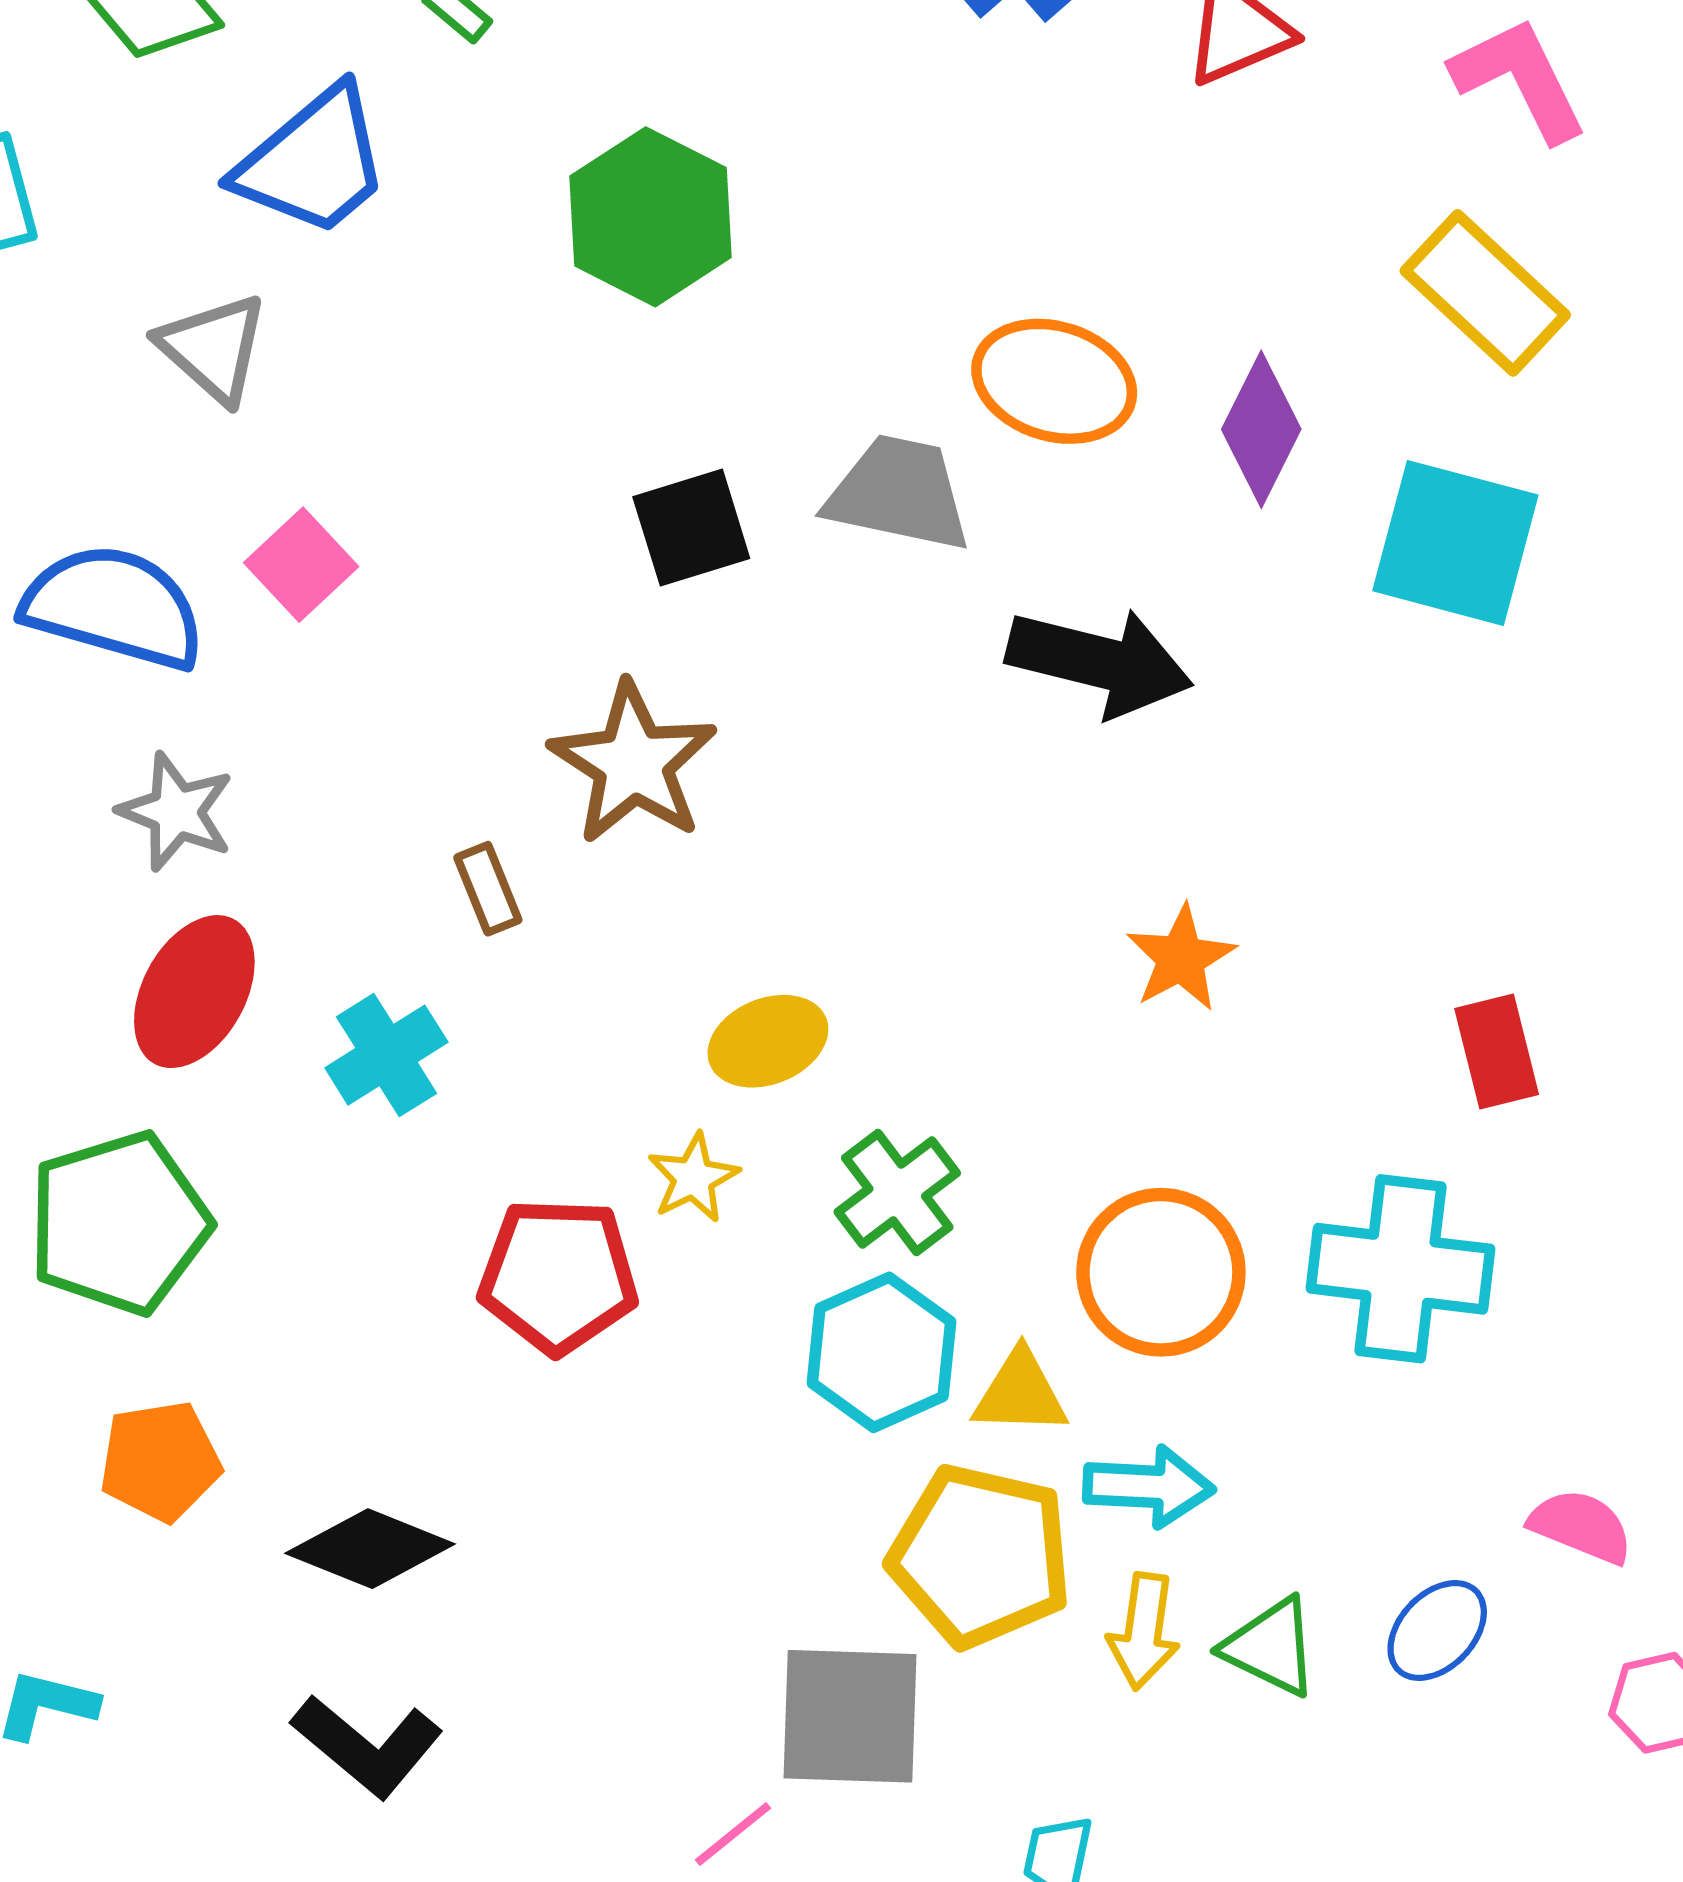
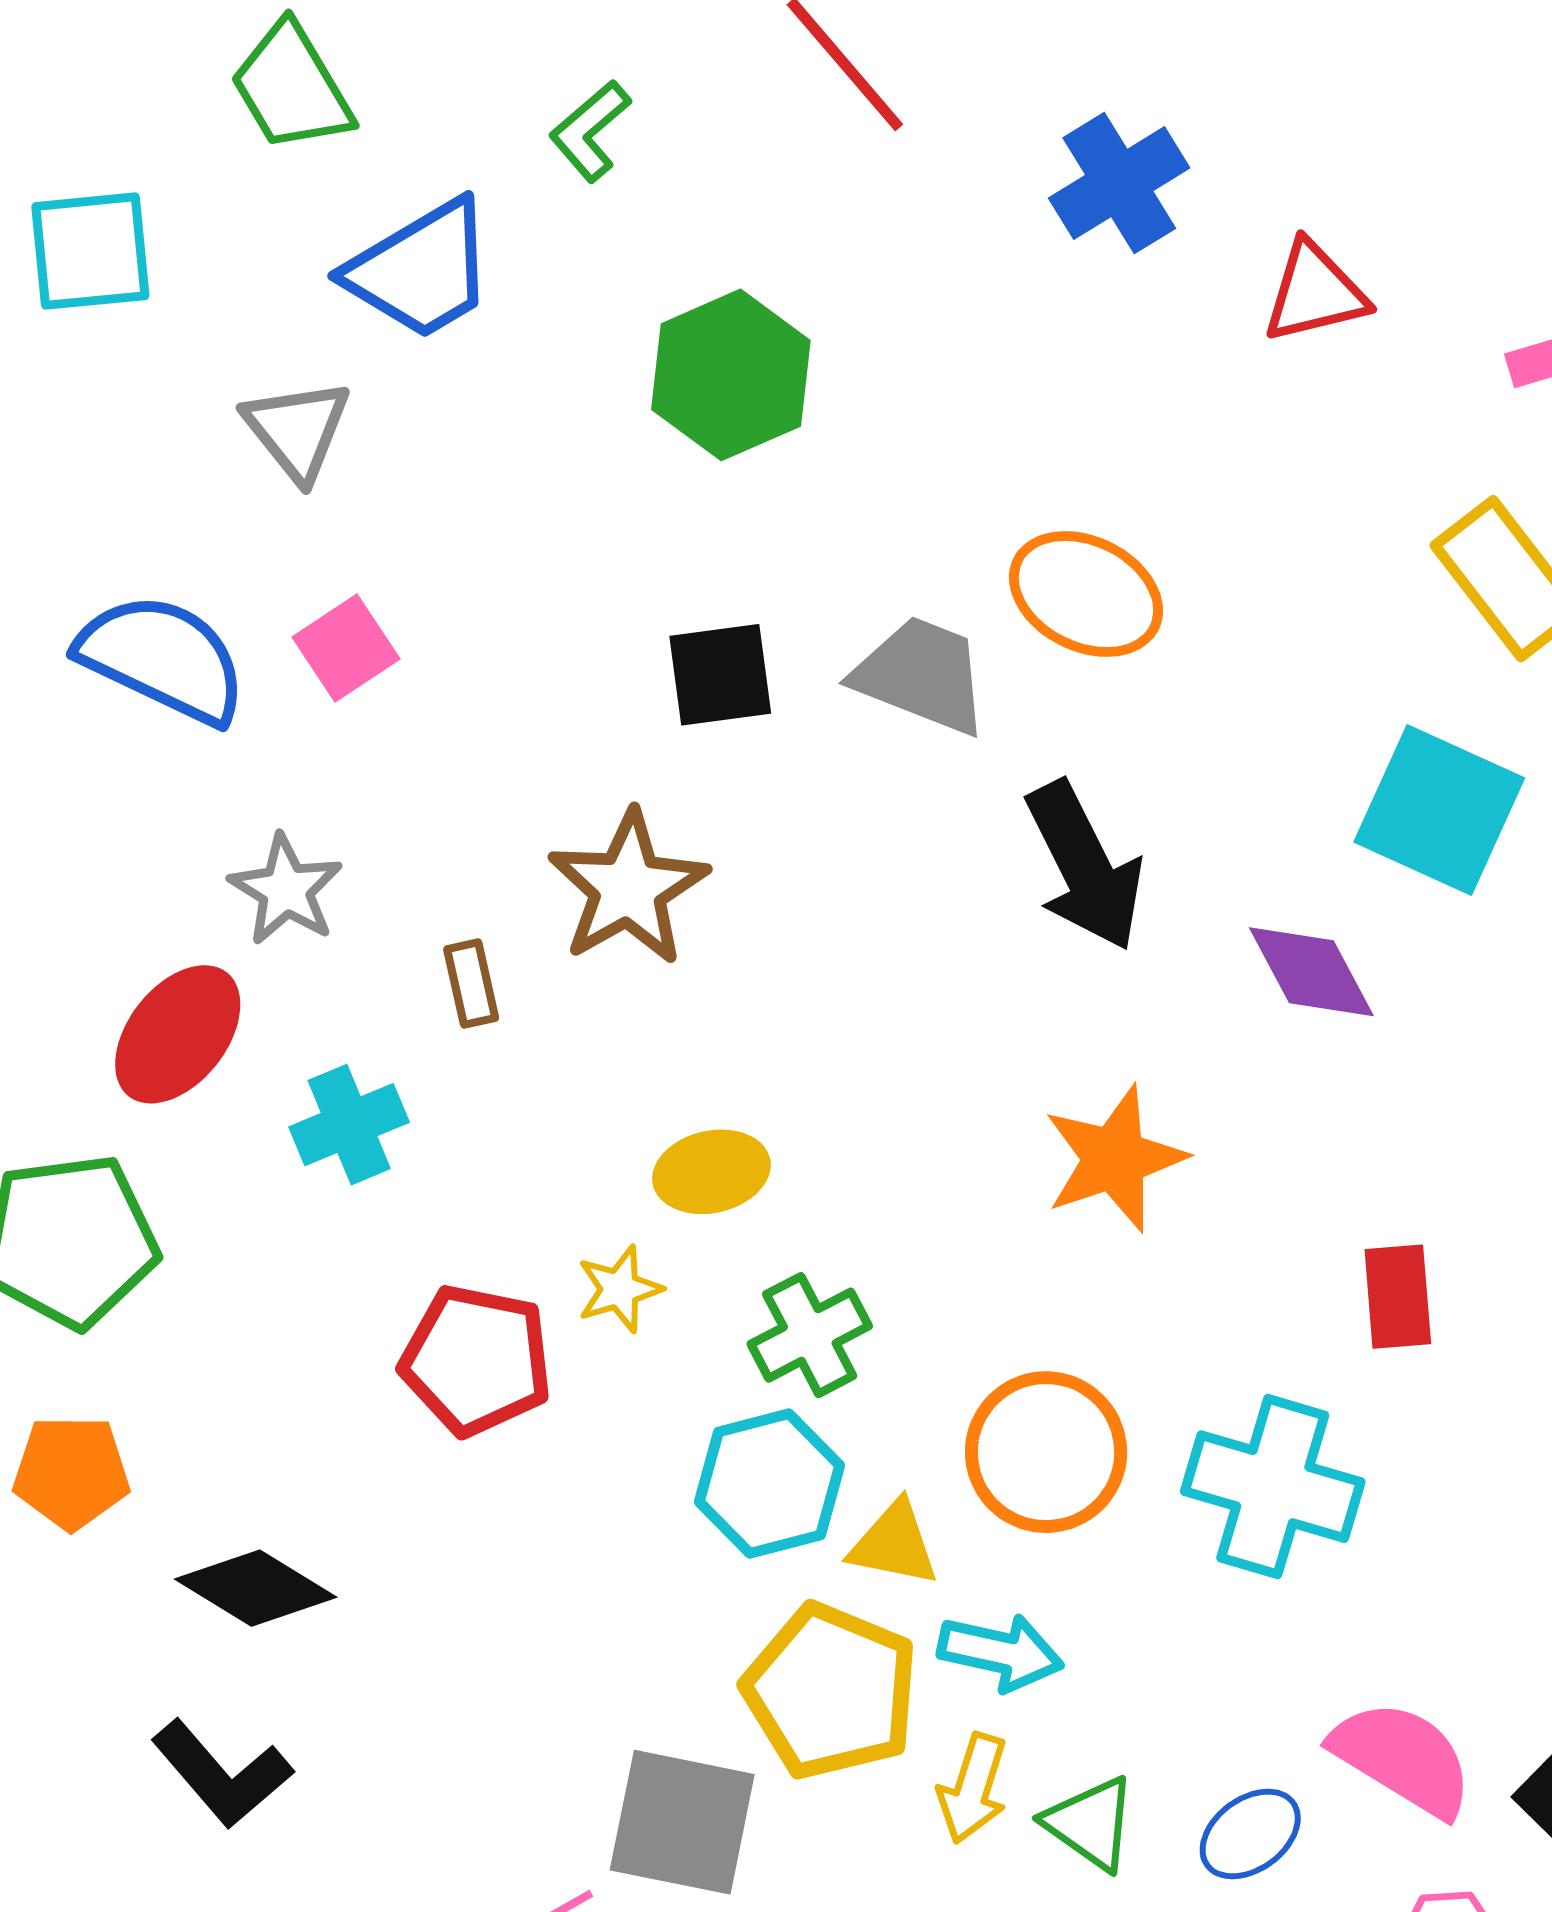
purple diamond: (1261, 429) -> (1311, 972), moved, turned -64
black arrow: (1100, 662) -> (1085, 866), turned 40
gray star: (176, 812) -> (286, 890), moved
orange star: (1181, 958) -> (1114, 1159), size x1.4
pink semicircle: (1581, 1526) -> (1402, 1758), size x1.5

